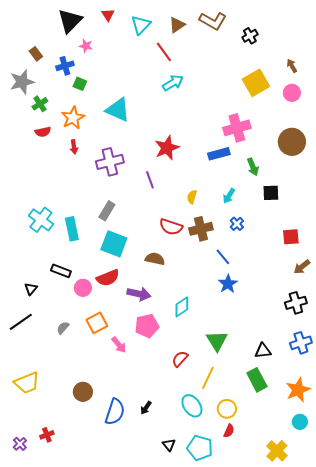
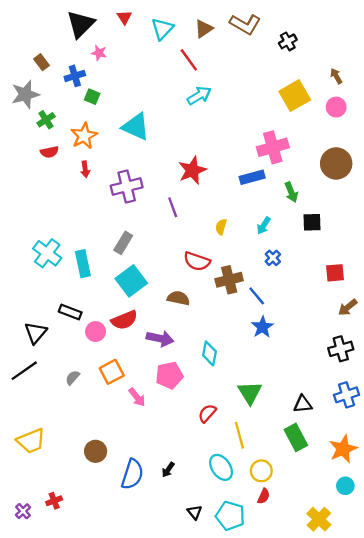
brown cross: (201, 229) -> (229, 280), moved
cyan square: (114, 244) -> (131, 281), turned 32
black triangle: (31, 289) -> (36, 333), size x1.5
cyan diamond: (182, 307) -> (210, 353), turned -45
yellow line: (208, 378) -> (239, 435), turned -40

